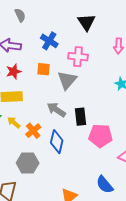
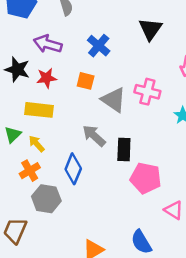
pink cross: (78, 57) -> (147, 92), moved
gray triangle: (67, 80) -> (114, 100), turned -45
orange cross: (33, 131) -> (30, 171), moved
blue diamond: (57, 142) -> (73, 169), moved

